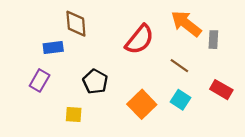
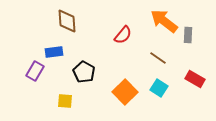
red semicircle: (140, 40) -> (123, 35), size x0.7
blue rectangle: (53, 47) -> (54, 52), moved

